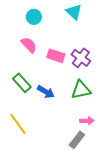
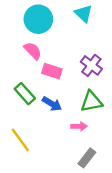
cyan circle: (34, 17) -> (38, 19), size x1.6
pink rectangle: (56, 56) -> (52, 71), moved
pink arrow: (87, 121) -> (79, 126), moved

